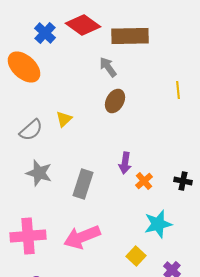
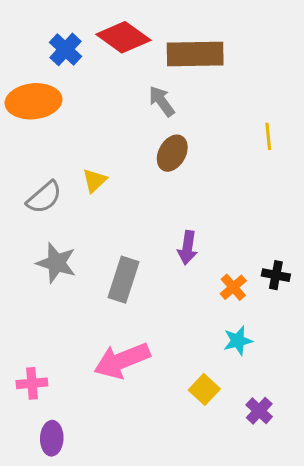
orange ellipse: (24, 67) -> (33, 101), turned -48
orange cross: (144, 181) -> (233, 287), moved
cyan star: (158, 224) -> (238, 341), size x0.7
pink cross: (28, 236) -> (32, 383), moved, size x0.6

